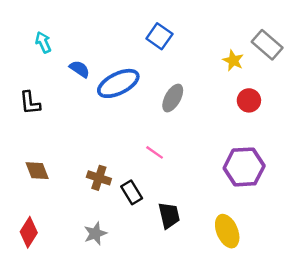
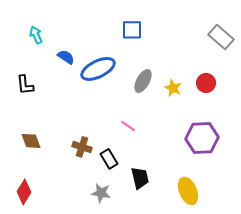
blue square: (159, 36) -> (132, 30), turned -35
yellow star: (233, 60) -> (173, 88), moved
gray star: (95, 234) -> (101, 193), moved, turned 30

